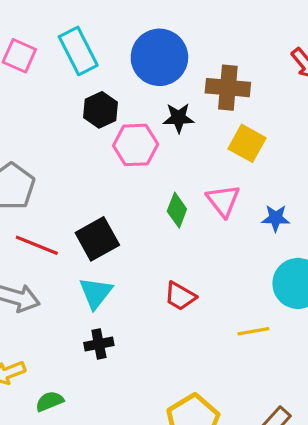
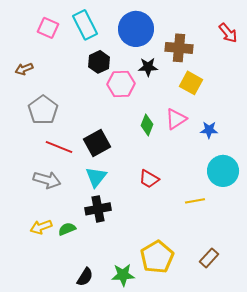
pink triangle: (223, 201) -> (176, 119), turned 35
black cross: (99, 344) -> (98, 209), size x1.4
green semicircle: (50, 401) -> (67, 229), moved

